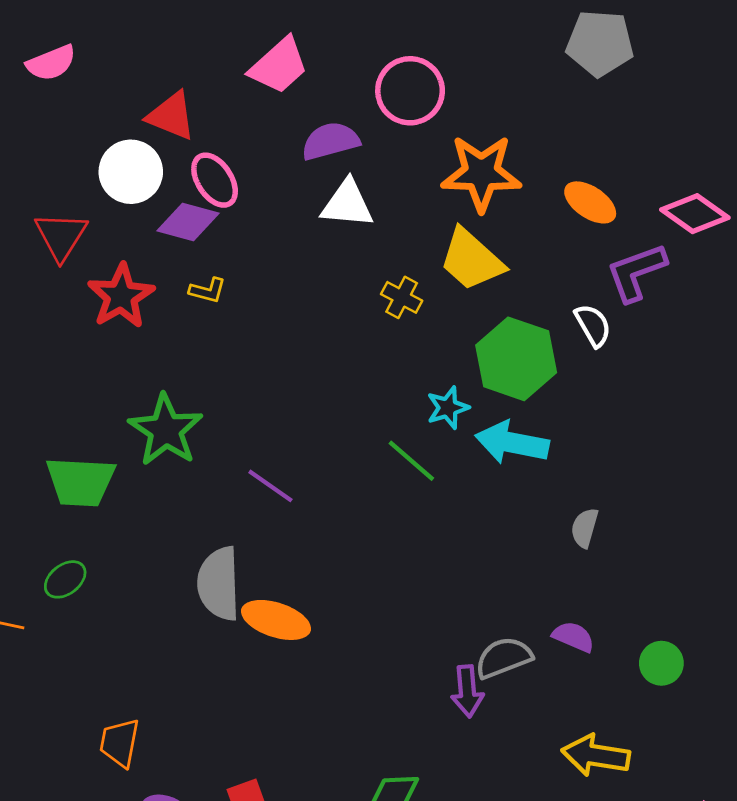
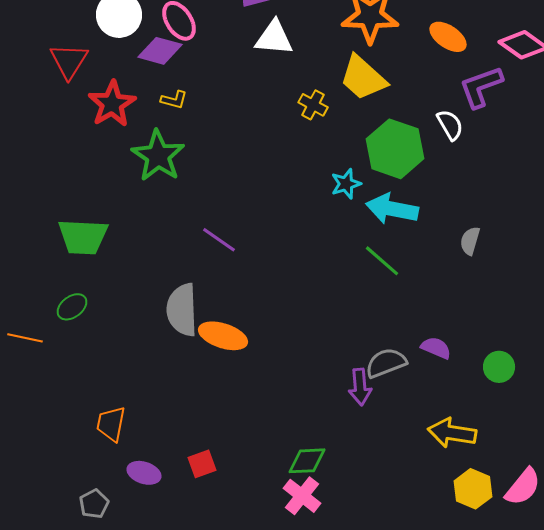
green star: (166, 430) -> (158, 156), moved
green line: (411, 461) -> (382, 261), moved
gray semicircle: (585, 528) -> (470, 241), moved

